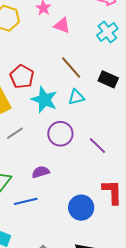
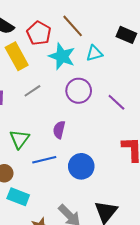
brown line: (71, 68) -> (73, 26), moved
purple semicircle: (41, 172) -> (59, 130), turned -60
blue circle: (81, 208) -> (81, 166), moved

